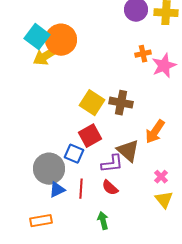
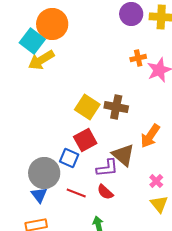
orange circle: (61, 40) -> (52, 24), moved
red line: (81, 189) -> (76, 193), turned -72
blue triangle: (57, 190) -> (39, 195), moved, turned -42

